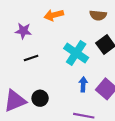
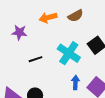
brown semicircle: (98, 15) -> (76, 16), moved, turned -35
black line: (31, 58) -> (36, 59), moved

